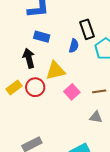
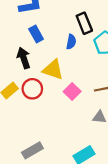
blue rectangle: (42, 37) -> (36, 34), turned 49
yellow triangle: (55, 71) -> (53, 70), turned 35

